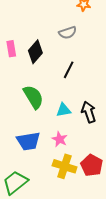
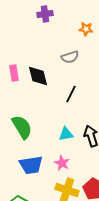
black diamond: (35, 52) -> (38, 76), turned -55
green semicircle: (33, 97) -> (22, 127), moved

